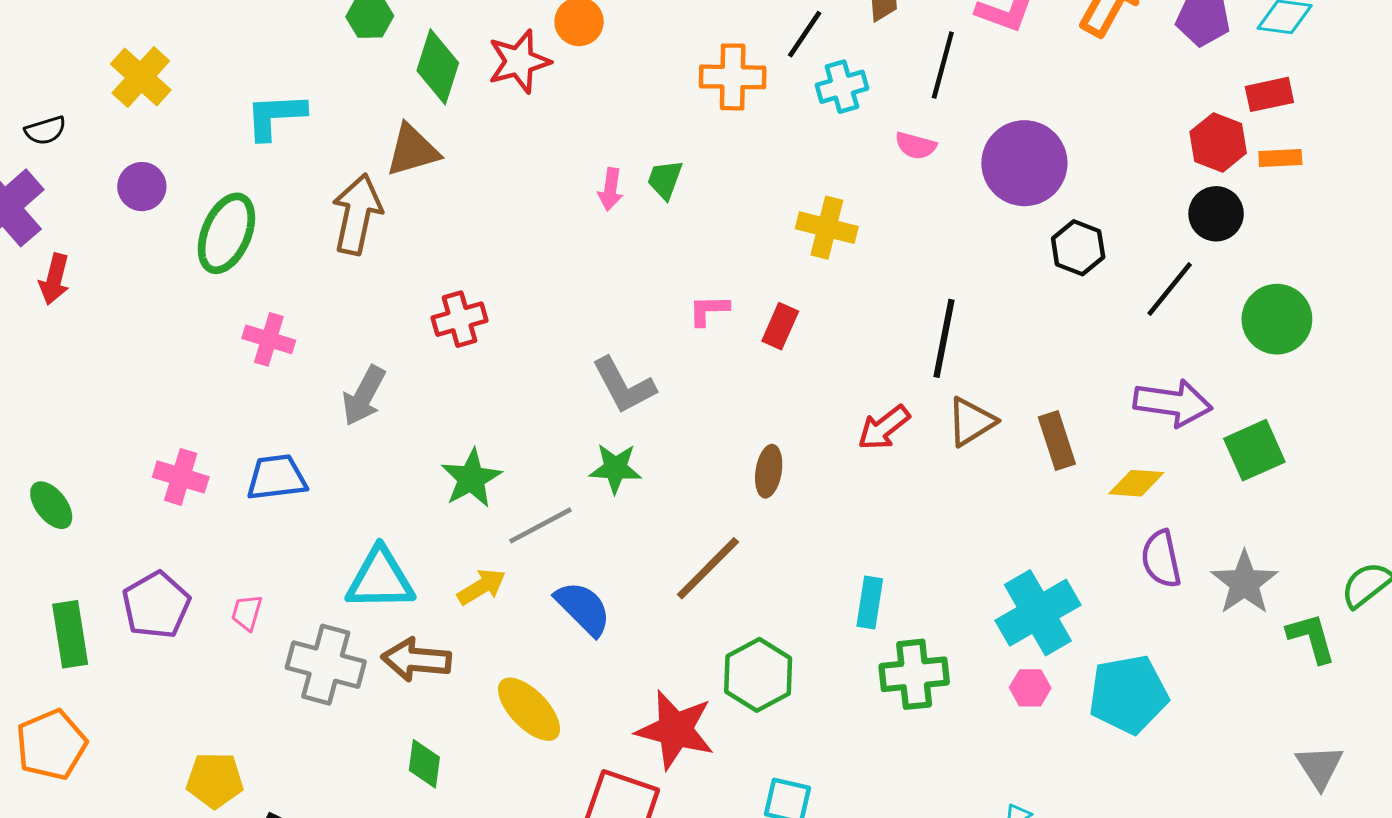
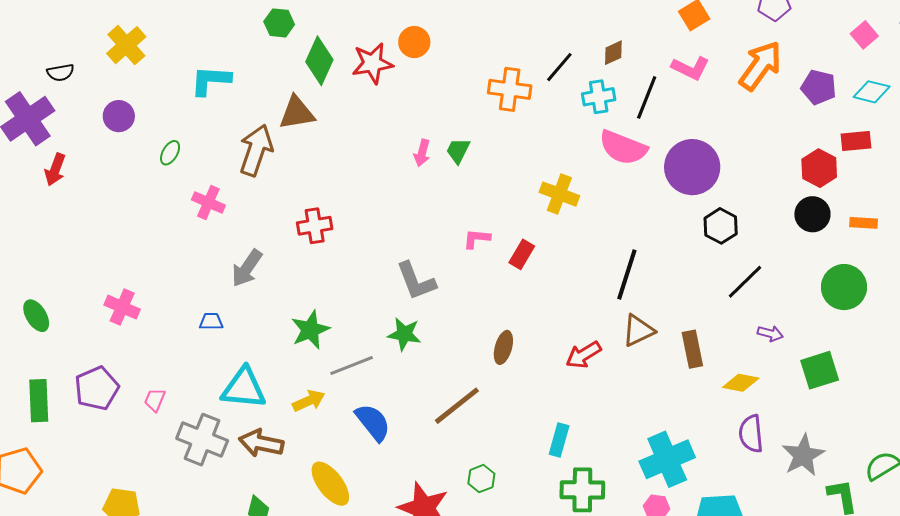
cyan cross: (842, 87) -> (599, 97), moved
pink semicircle: (916, 146) -> (623, 148), size x1.8
orange rectangle: (1280, 158) -> (864, 223), moved
green ellipse: (226, 233) -> (170, 153), size x0.5
black line: (1170, 289) -> (745, 282), moved
pink cross: (269, 339) -> (208, 202), moved
purple arrow: (1173, 403) -> (770, 334), size x0.5
red arrow: (884, 428) -> (583, 355), moved
blue trapezoid: (277, 478) -> (211, 321), moved, size x0.6
green hexagon: (758, 675) -> (481, 479), size x0.6

